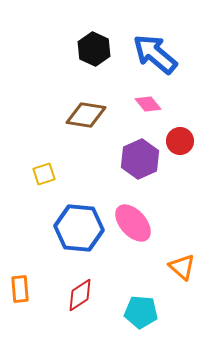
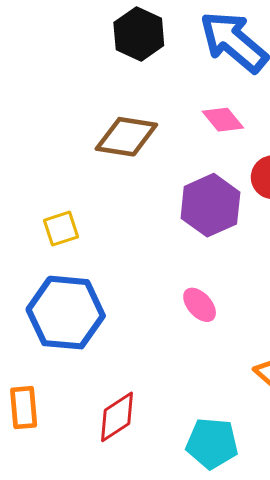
pink ellipse: (133, 223) -> (200, 305), size x0.6
blue hexagon: (79, 228) -> (66, 313), moved

